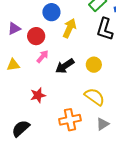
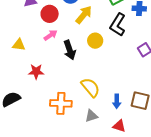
yellow triangle: (13, 65) -> (19, 45), moved
yellow circle: (94, 65) -> (95, 41), moved
black arrow: (65, 66) -> (70, 50), turned -90

